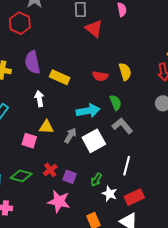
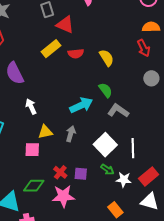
red semicircle: (100, 76) -> (76, 54), moved
yellow rectangle: (60, 77) -> (51, 49), moved, turned -48
white square: (94, 141) -> (105, 145), moved
green arrow: (96, 180) -> (107, 169), turned -72
pink star: (59, 201) -> (63, 196), moved

